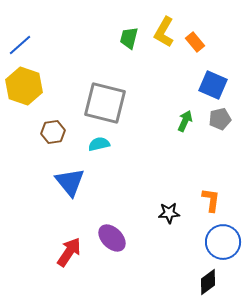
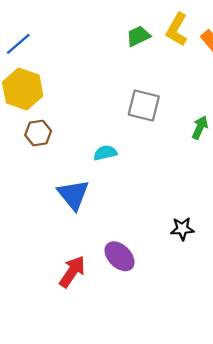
green trapezoid: (129, 38) -> (138, 36), turned 50
gray square: (105, 103) -> (144, 105), moved, size x0.7
brown hexagon: (53, 132) -> (38, 133), moved

